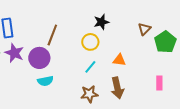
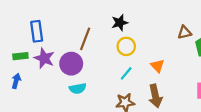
black star: (101, 22) -> (120, 23), moved
brown triangle: (144, 29) -> (184, 32), turned 32
orange triangle: (119, 60) -> (157, 66), turned 40

